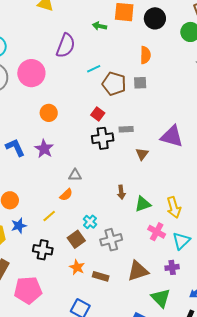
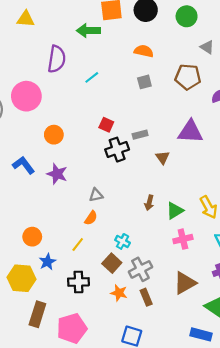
green arrow: (100, 26) -> (88, 31), size x1.5
orange semicircle: (145, 55) -> (144, 51), turned -66
brown pentagon: (114, 84) -> (188, 77), moved
blue L-shape: (15, 147) -> (24, 165), moved
brown arrow: (121, 192) -> (149, 203), turned 32
pink cross: (157, 232) -> (183, 239), moved, turned -30
gray cross: (111, 240) -> (140, 269), moved
brown rectangle: (101, 276) -> (146, 297), turned 63

